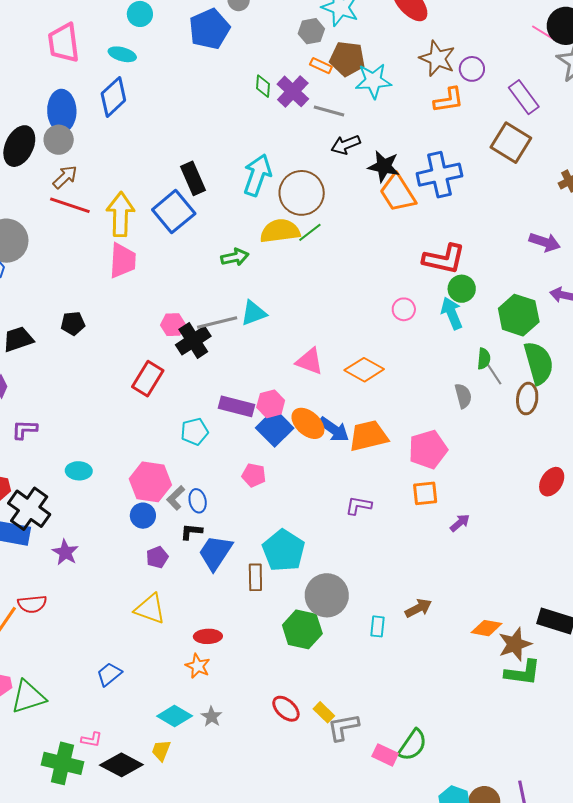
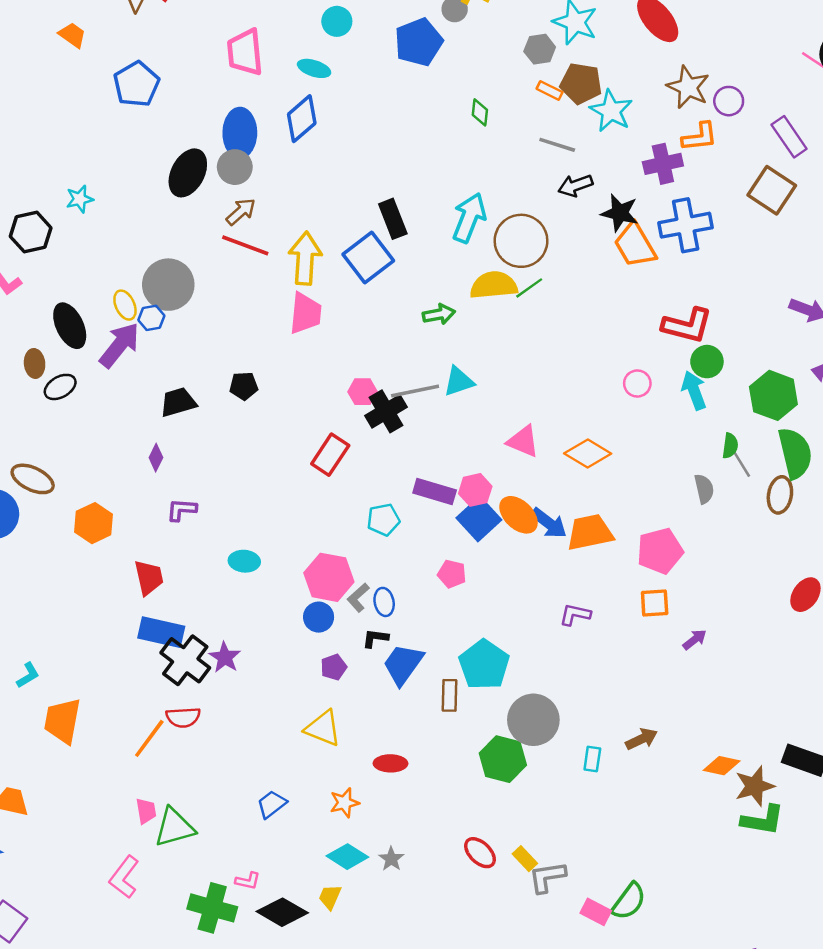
cyan star: (373, 81) -> (611, 111), turned 30
purple cross: (293, 91) -> (663, 164), moved, turned 32
black cross: (29, 509) -> (185, 660), moved
orange star: (198, 666) -> (344, 803), moved, turned 30

